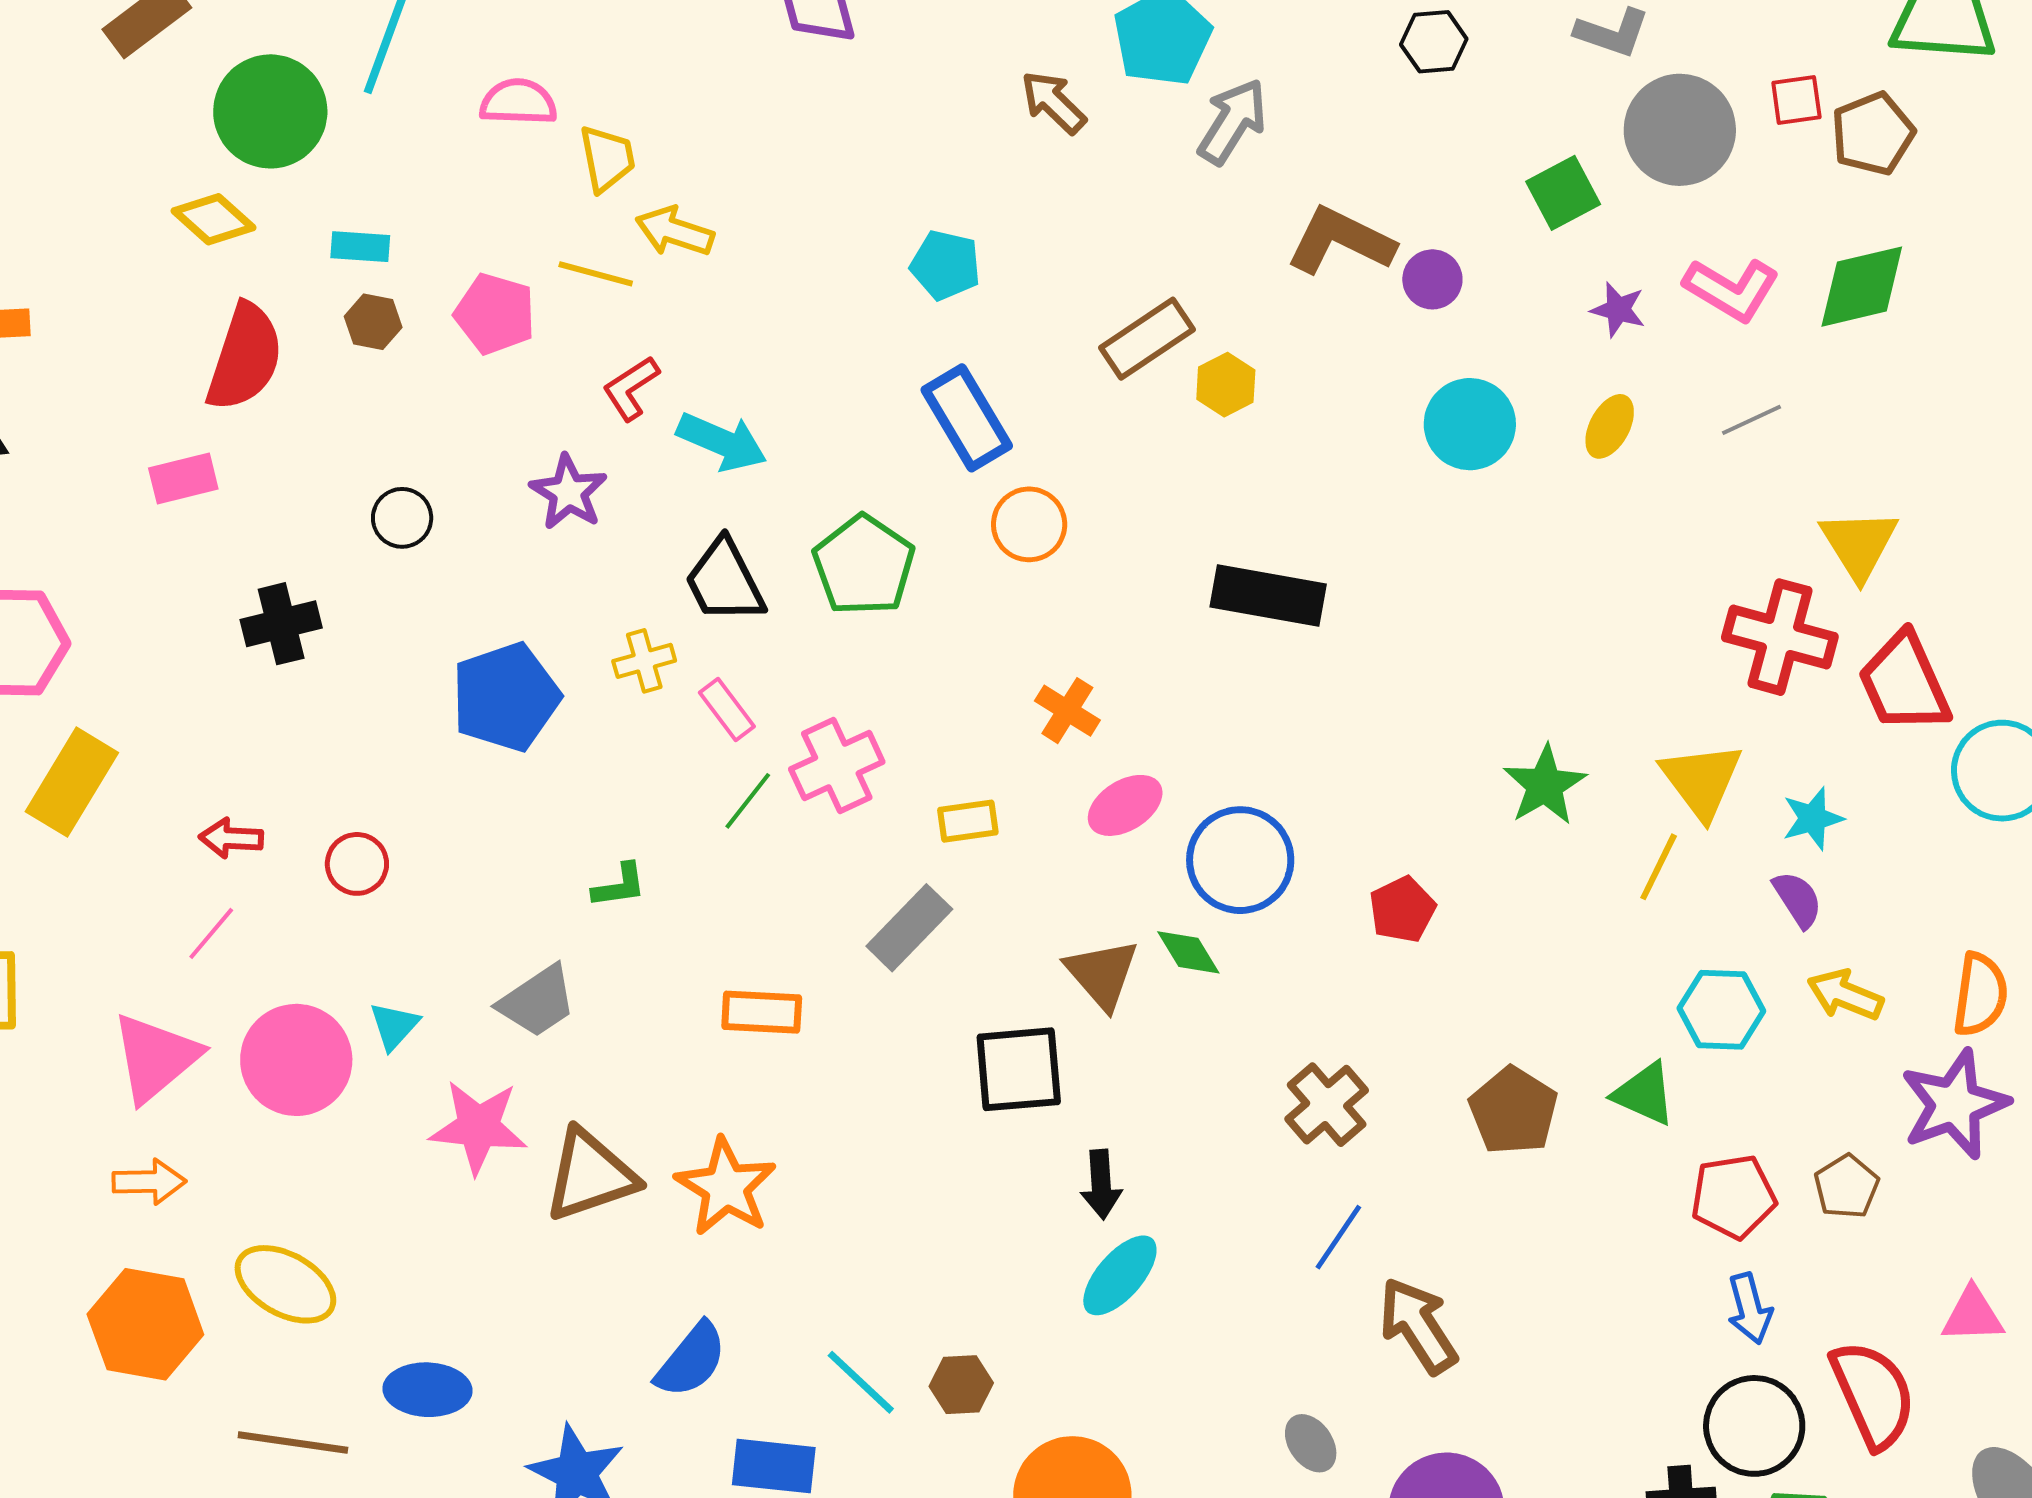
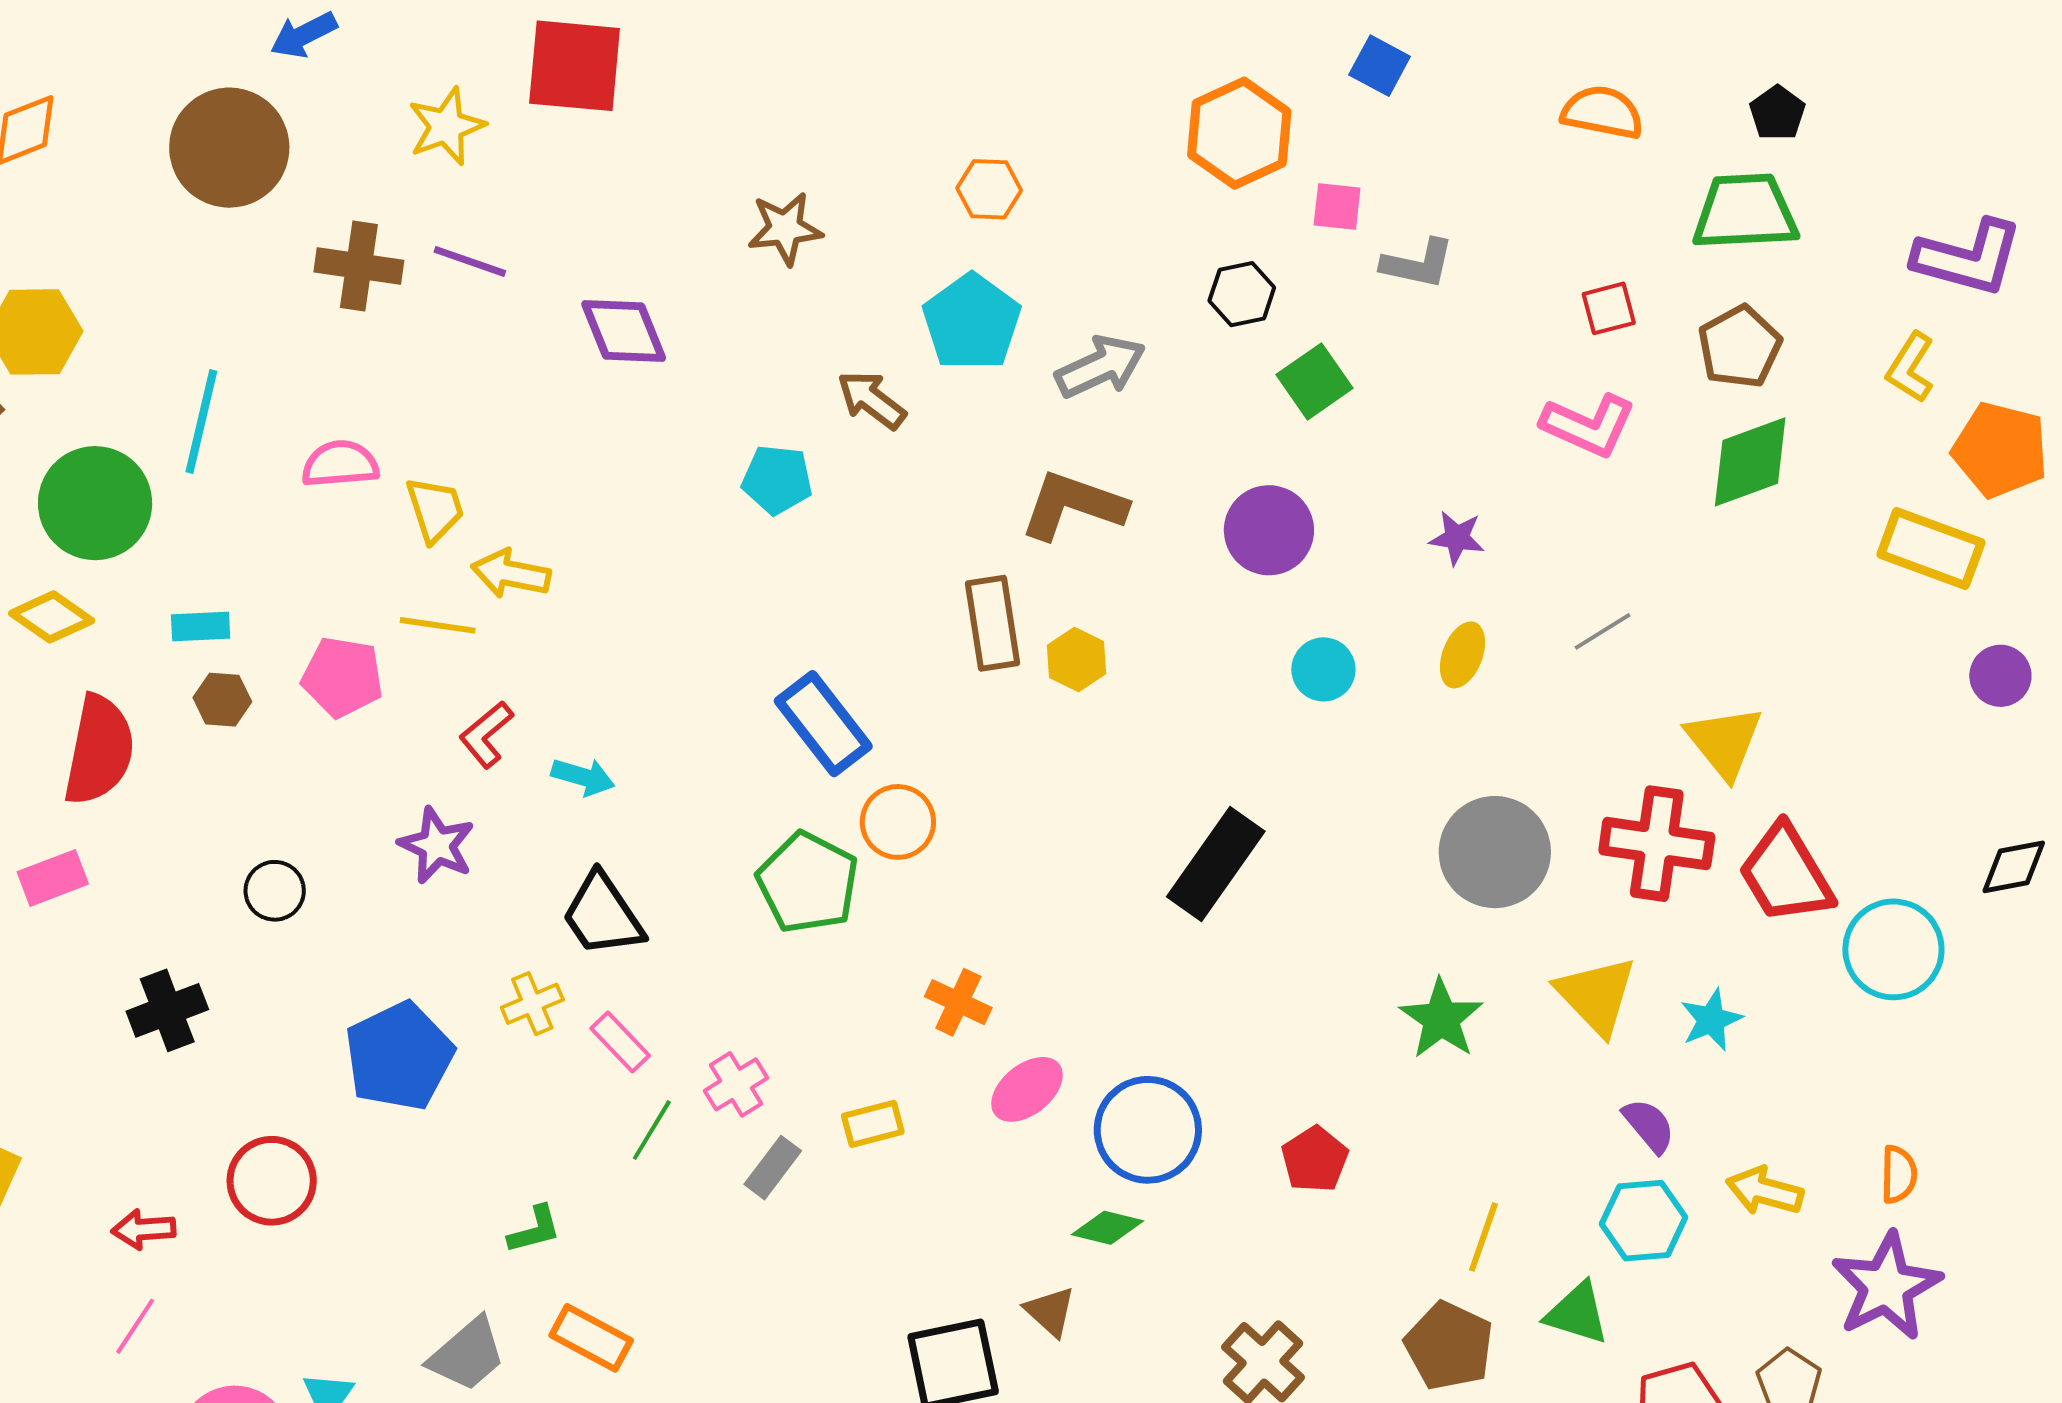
gray arrow: (1232, 121) -> (1101, 367), moved, turned 40
gray circle: (1680, 130) -> (1495, 852), moved
brown pentagon: (1873, 134) -> (1740, 347), moved
green square: (1563, 193) -> (1314, 381), moved
brown L-shape: (1341, 241) -> (1073, 506), moved
cyan pentagon: (945, 265) -> (777, 480), moved
purple circle: (1432, 279) -> (1269, 530), size x1.5
green diamond: (1862, 287) -> (1750, 462), moved
pink L-shape: (1731, 289) -> (1588, 425), moved
brown rectangle: (1147, 339) -> (993, 623), turned -58
cyan circle: (1470, 424) -> (1323, 669), size x0.7
cyan arrow: (722, 442) -> (583, 777), size x0.7
green pentagon: (864, 565) -> (808, 883), moved
black rectangle: (1268, 596) -> (1216, 864), moved, turned -58
pink cross: (837, 765) -> (736, 1084), size x0.7
red circle: (357, 864) -> (272, 1181), moved, size x1.4
yellow line: (1659, 867) -> (1483, 1237), moved
purple semicircle: (1798, 899) -> (1649, 1126), moved
gray rectangle: (909, 928) -> (773, 1168), moved, size x0.7
green diamond: (1188, 952) -> (1108, 1228), turned -38
brown triangle: (1102, 974) -> (1050, 1311), moved, size x0.7
orange semicircle: (1980, 995) -> (1899, 1174), size x0.7
orange rectangle: (762, 1012) -> (591, 1338), moved, turned 32

